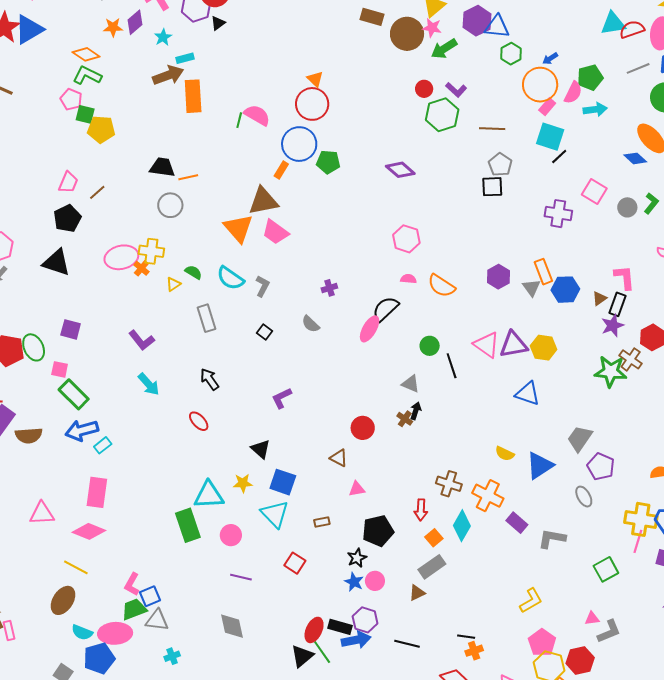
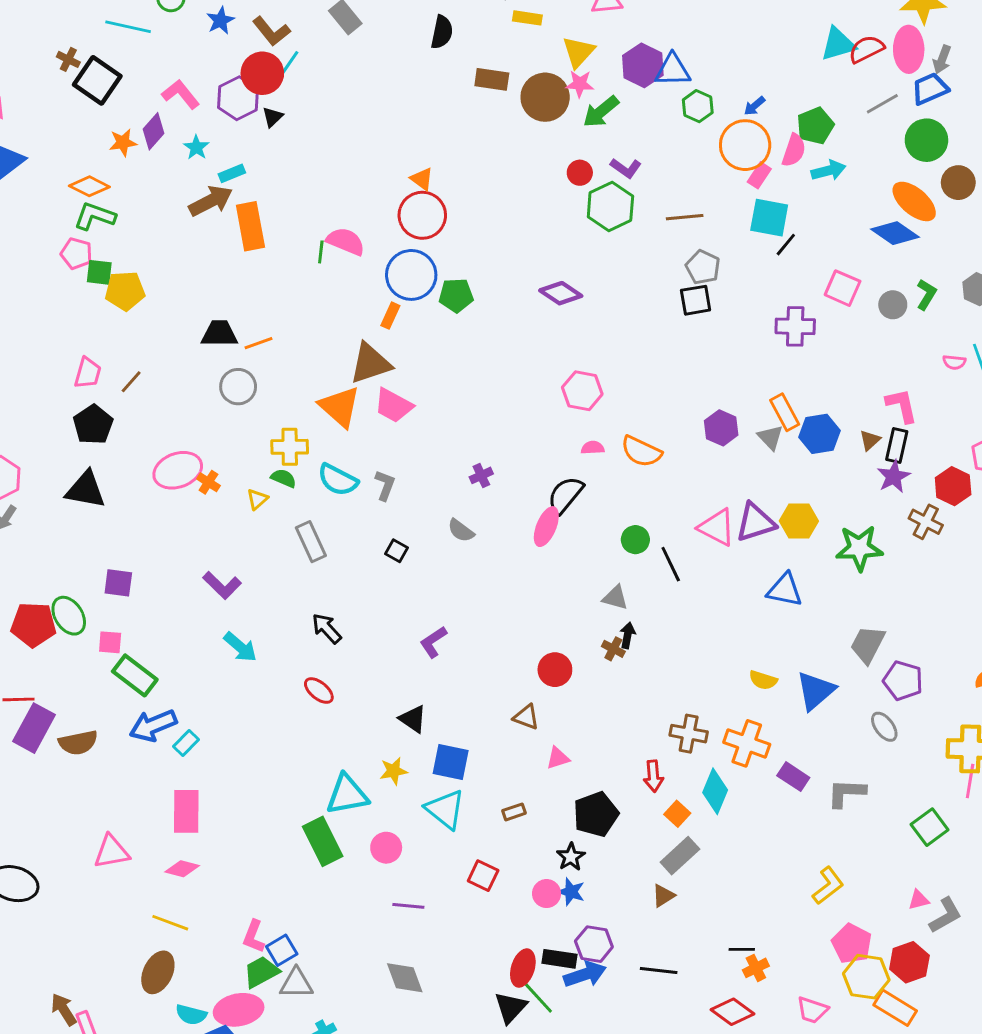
blue diamond: (635, 158) -> (895, 233), size x1.4
yellow cross: (151, 251) -> (290, 447), moved
green star: (611, 371) -> (859, 548), moved
pink diamond: (89, 531) -> (182, 869), size x0.7
pink circle: (375, 581) -> (547, 894), moved

